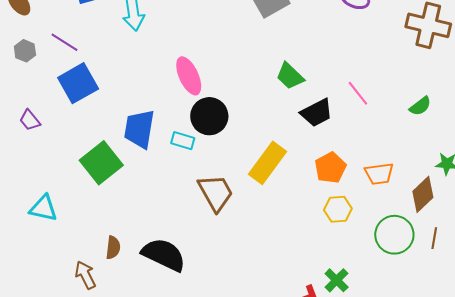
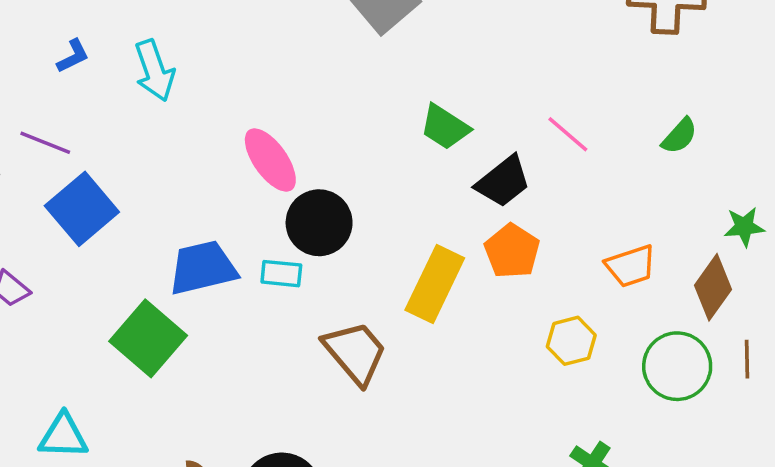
blue trapezoid: (139, 129) -> (203, 268), turned 78
orange pentagon: (330, 168) -> (512, 251), moved

